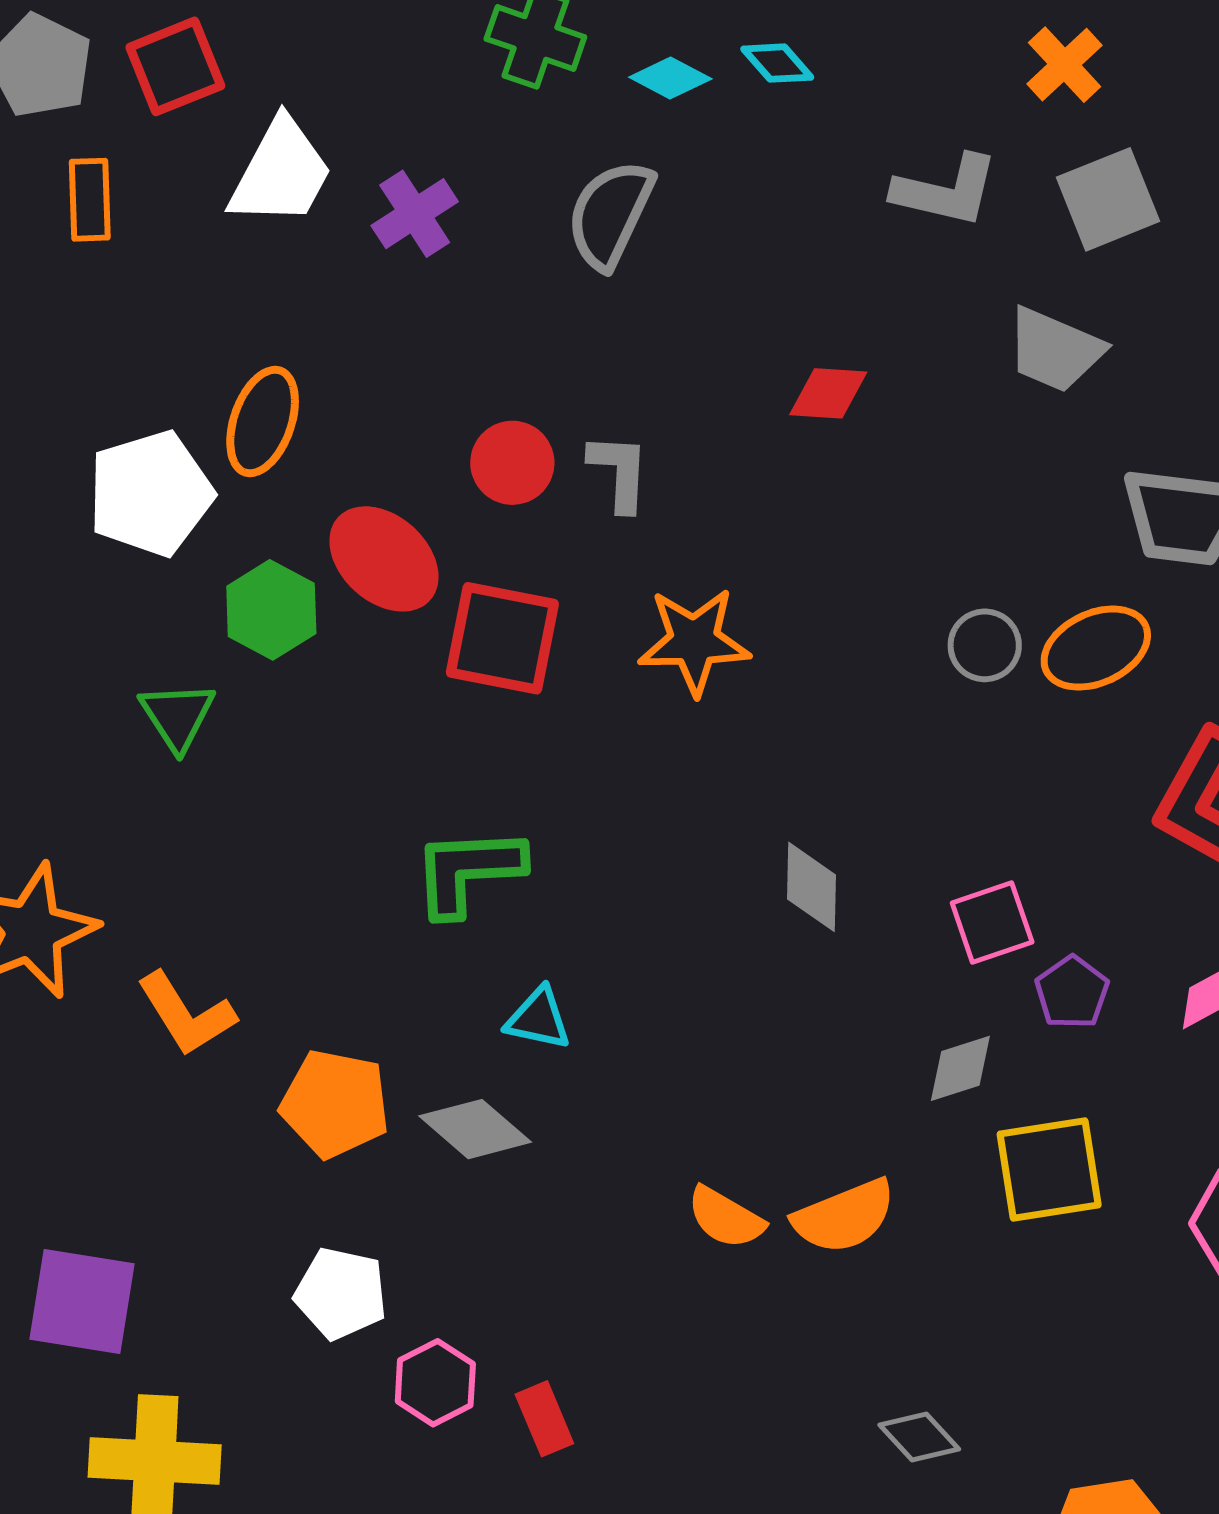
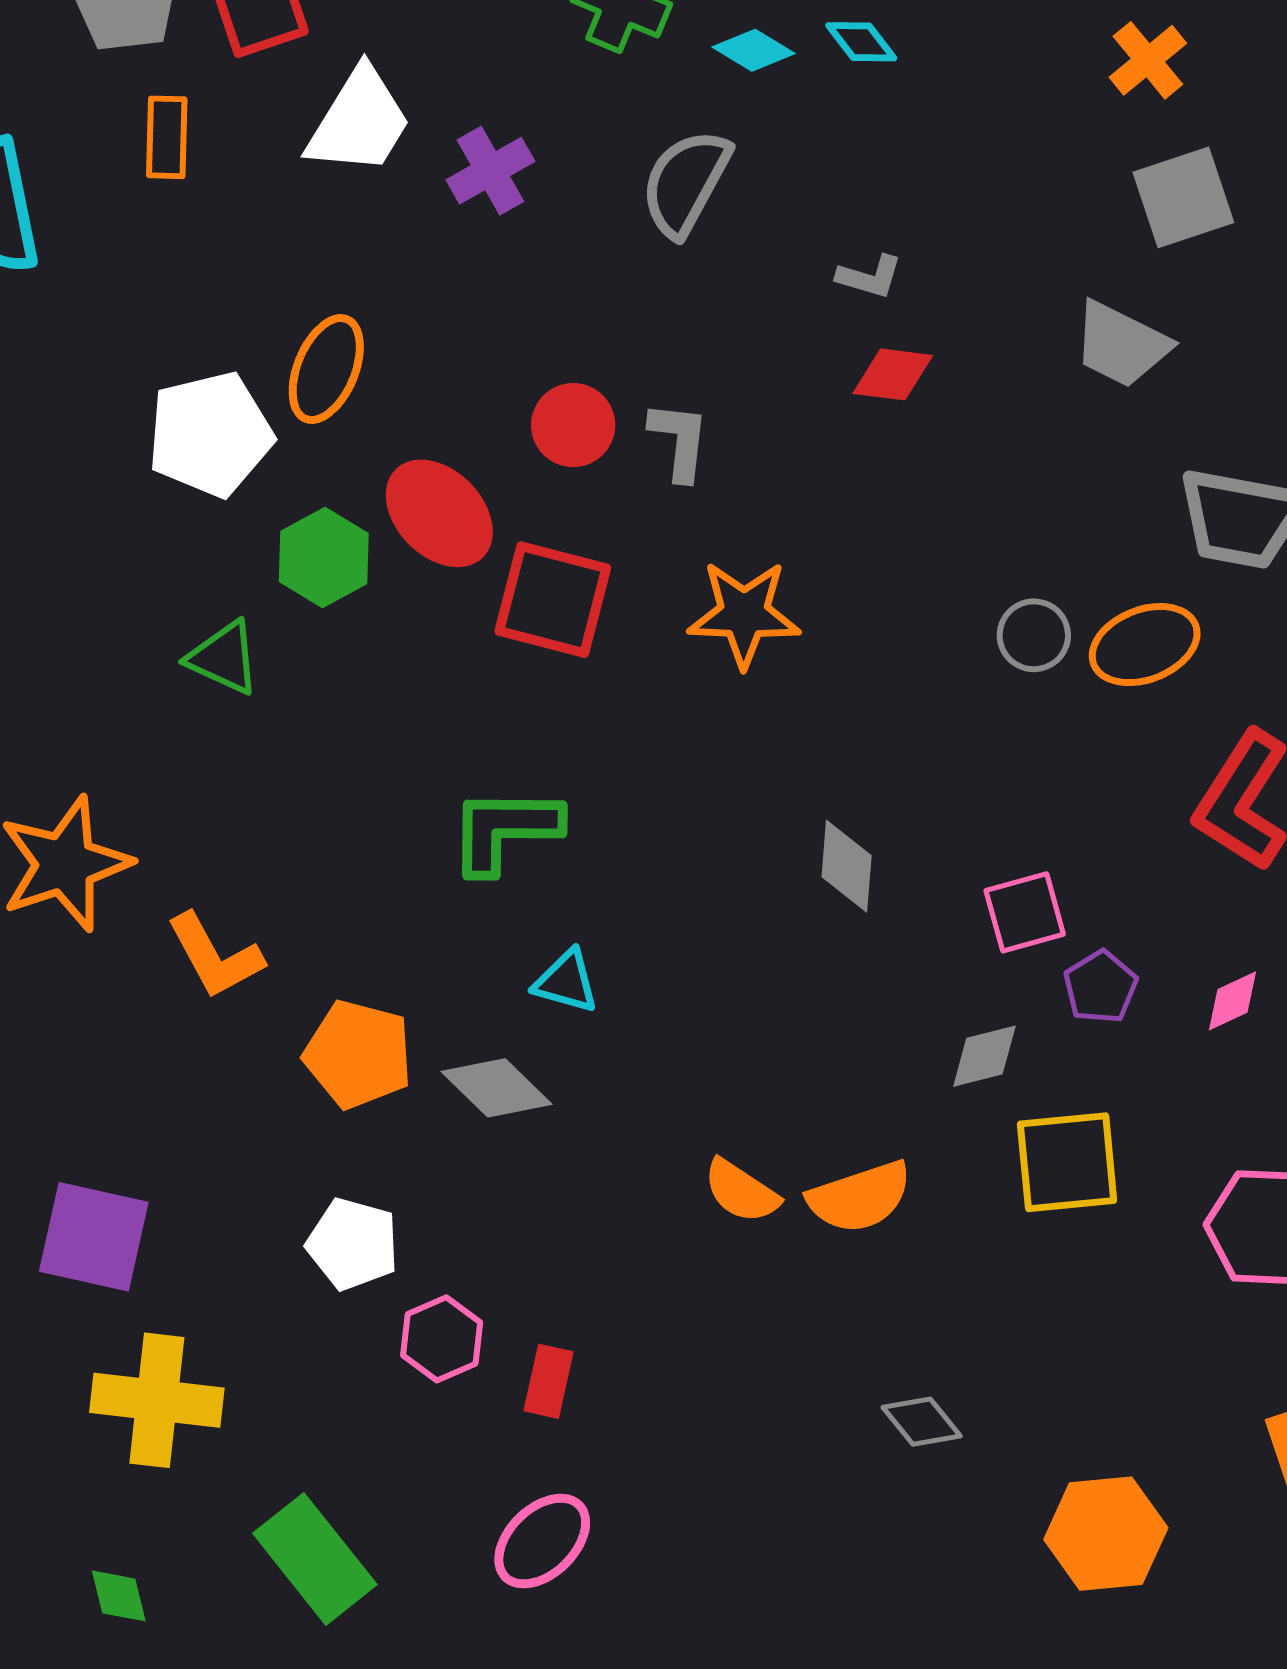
gray L-shape: (946, 191) -> (870, 277), moved, size x0.6
green triangle: (177, 716) -> (224, 658), turned -36
red rectangle: (544, 1419) -> (548, 1381), turned 32

